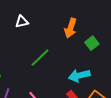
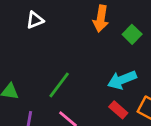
green line: (40, 58) -> (59, 85), moved

